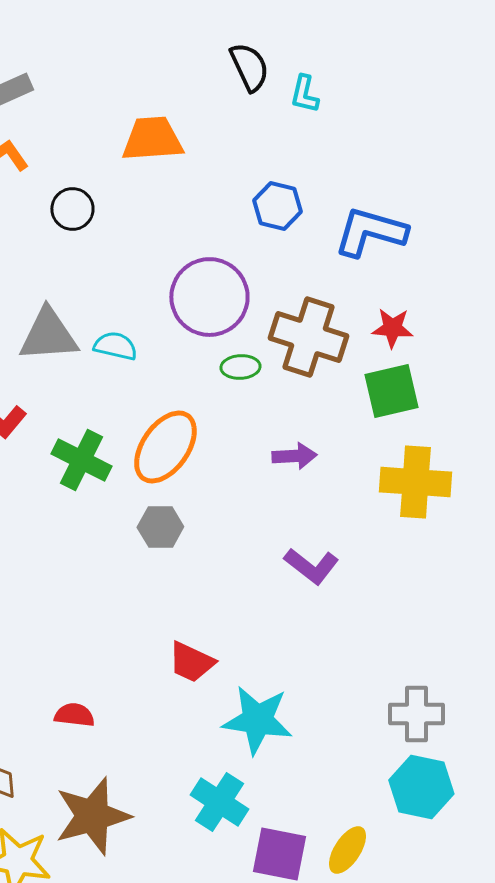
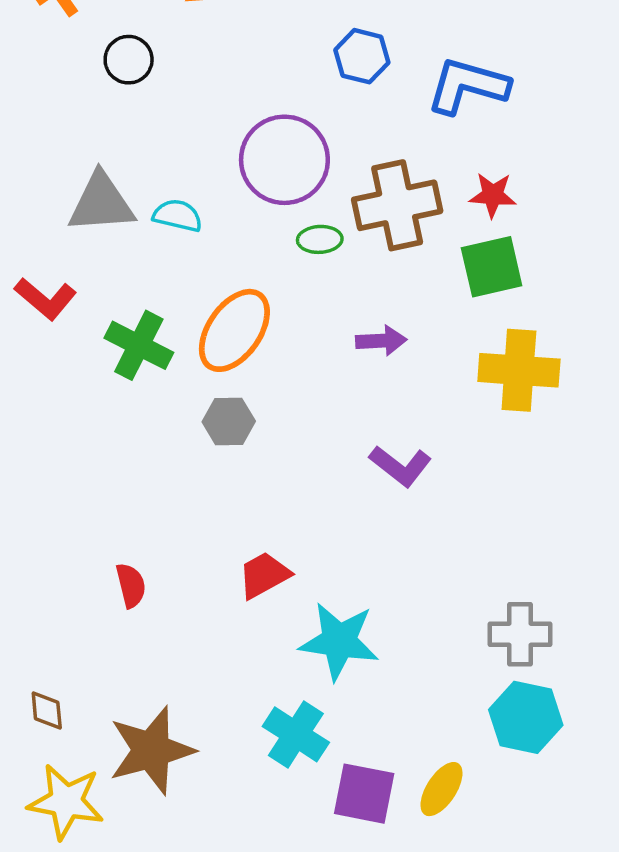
brown cross: (308, 337) -> (397, 205), turned -30
red trapezoid: (191, 662) -> (264, 575), turned 126
red semicircle: (74, 715) -> (131, 585), moved, turned 69

